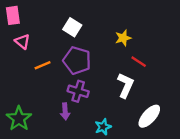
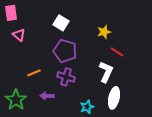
orange line: (43, 65) -> (34, 73), moved
purple arrow: (65, 111) -> (47, 96), moved, turned 96
white ellipse: (149, 116) -> (114, 98), moved, turned -30

